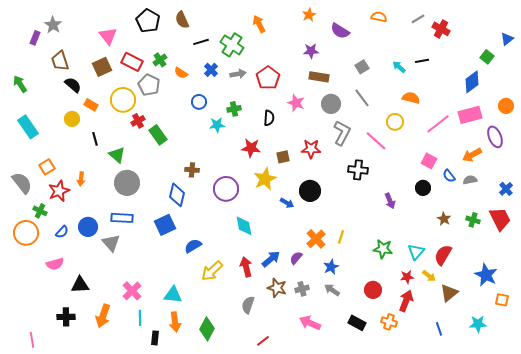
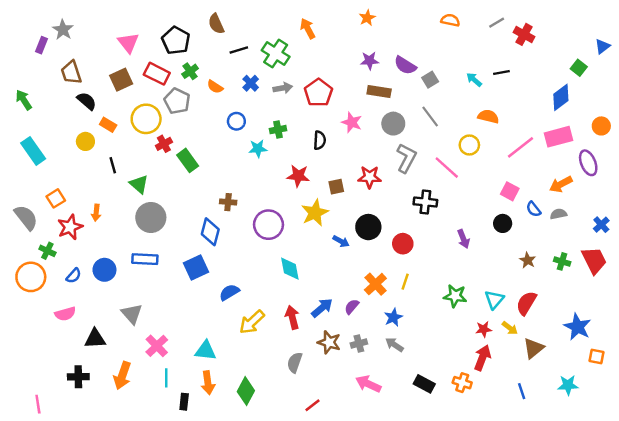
black pentagon: (148, 21) -> (176, 40), moved
purple semicircle: (340, 31) -> (405, 65), moved
gray triangle: (111, 243) -> (132, 314), moved
red circle: (373, 290) -> (403, 244), moved

